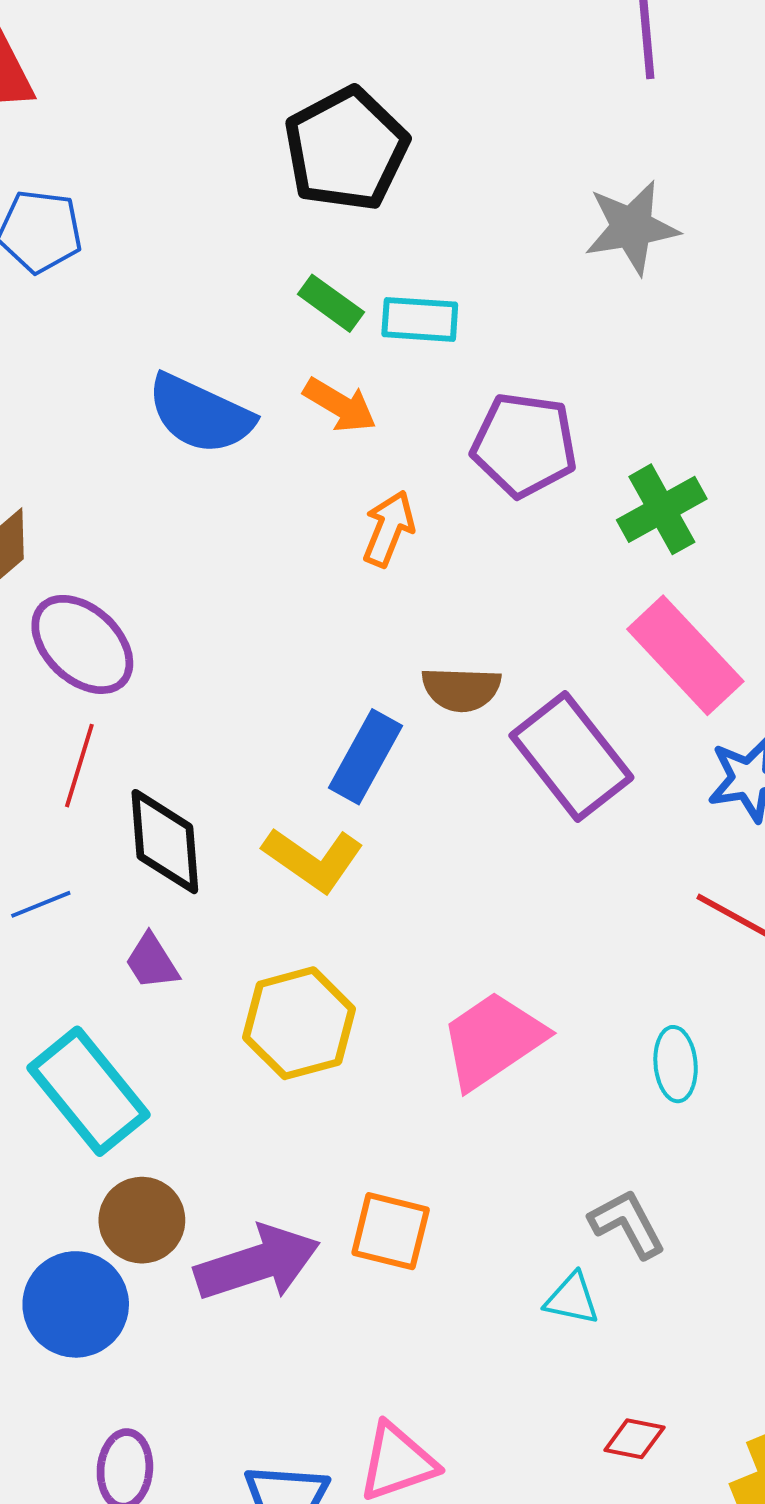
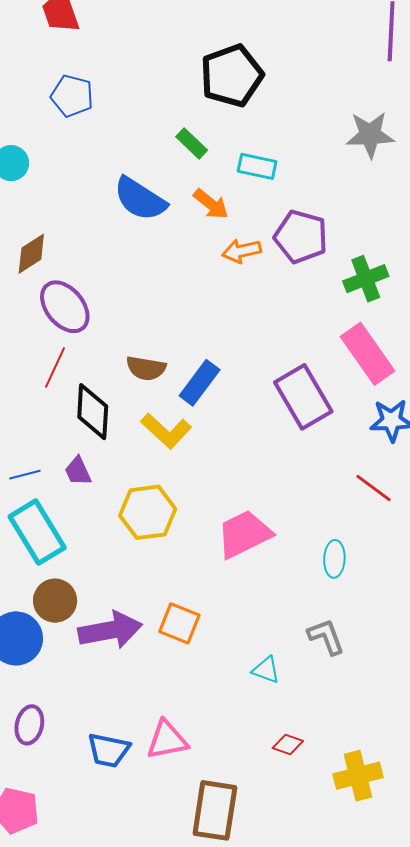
green rectangle: (331, 303) -> (192, 143), moved
orange arrow: (389, 529) -> (242, 251), moved, turned -132
brown semicircle: (461, 689) -> (146, 368), moved
blue line: (41, 904) -> (25, 475), moved
gray L-shape: (627, 1224) -> (326, 637), moved

